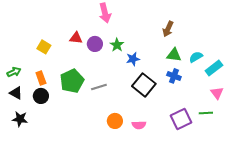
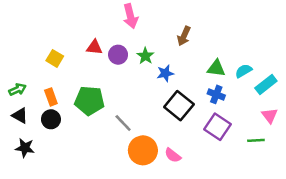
brown arrow: (168, 29) -> (184, 36), moved
green pentagon: (72, 81) -> (89, 101), turned 30
gray line: (99, 87) -> (123, 123), moved, turned 63
purple square: (181, 119) -> (217, 127), moved, turned -30
orange circle: (115, 121) -> (143, 150), size x1.5
pink semicircle: (139, 125) -> (173, 155), turned 40

